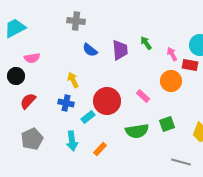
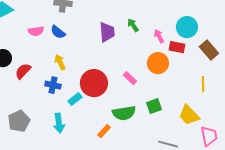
blue semicircle: (90, 50) -> (58, 32), moved
pink semicircle: (32, 58) -> (36, 31), moved
red semicircle: (28, 101) -> (23, 71), moved
orange rectangle: (100, 149) -> (104, 131), moved

